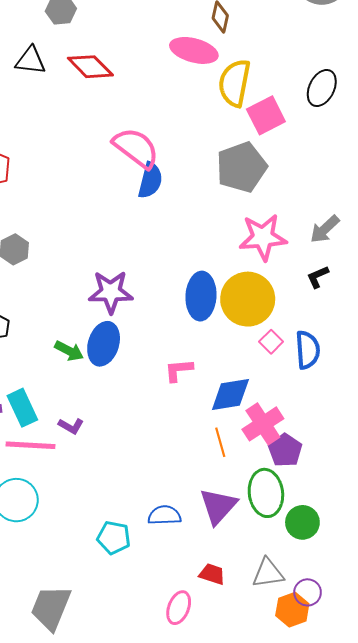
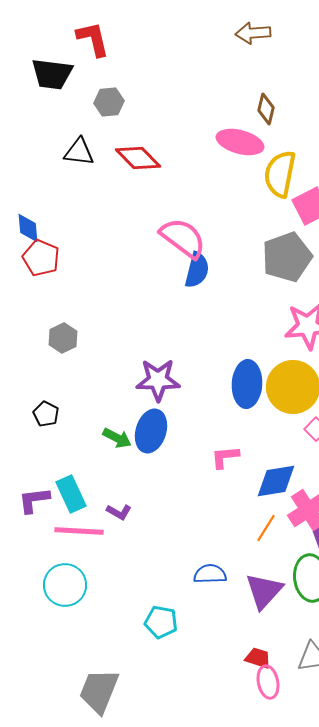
orange line: (220, 442) -> (266, 528), turned 48
blue semicircle: (164, 515) -> (210, 574), moved
pink ellipse: (179, 608) -> (268, 682), moved, turned -32

